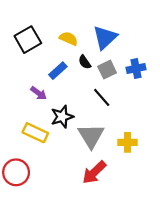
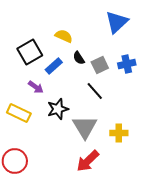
blue triangle: (105, 37) -> (117, 22), moved
black square: (28, 40) -> (30, 52), moved
yellow rectangle: (35, 133) -> (19, 113), moved

